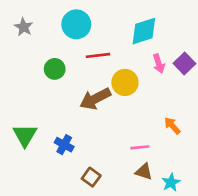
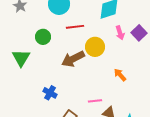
orange arrow: (172, 126) -> (120, 75), moved
green triangle: (25, 135) -> (21, 58), moved
pink line: (140, 147) -> (95, 101), moved

